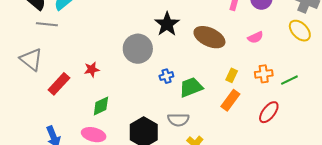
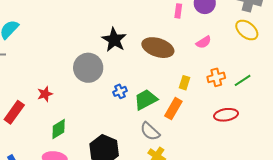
orange rectangle: (230, 100) -> (173, 109), moved
red ellipse: (269, 112) -> (226, 115), turned 50
gray semicircle: (178, 120) -> (150, 131), moved, turned 50

